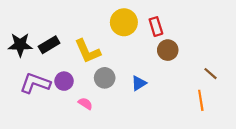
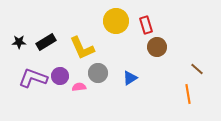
black star: (20, 45) -> (19, 42), size x0.6
pink semicircle: (85, 104) -> (79, 87), moved, turned -40

